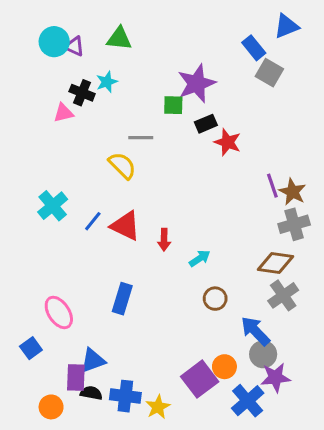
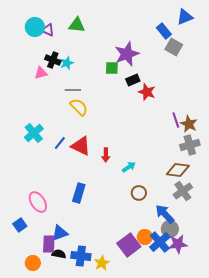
cyan star: (107, 82) -> (67, 63), moved
gray line: (141, 138) -> (73, 90), moved
blue cross: (248, 401) -> (160, 242), moved

